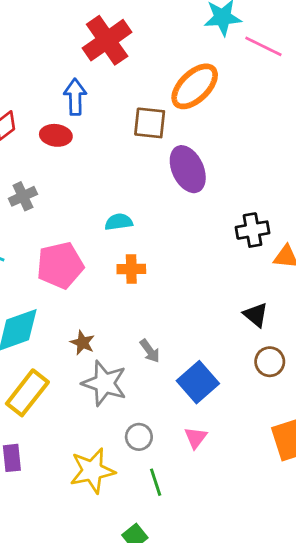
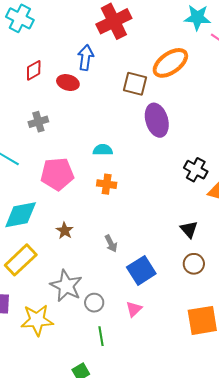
black cross: (253, 230) -> (196, 170), turned 30
gray star: (104, 383) -> (66, 286), moved
yellow star: (92, 471) -> (37, 320), moved

